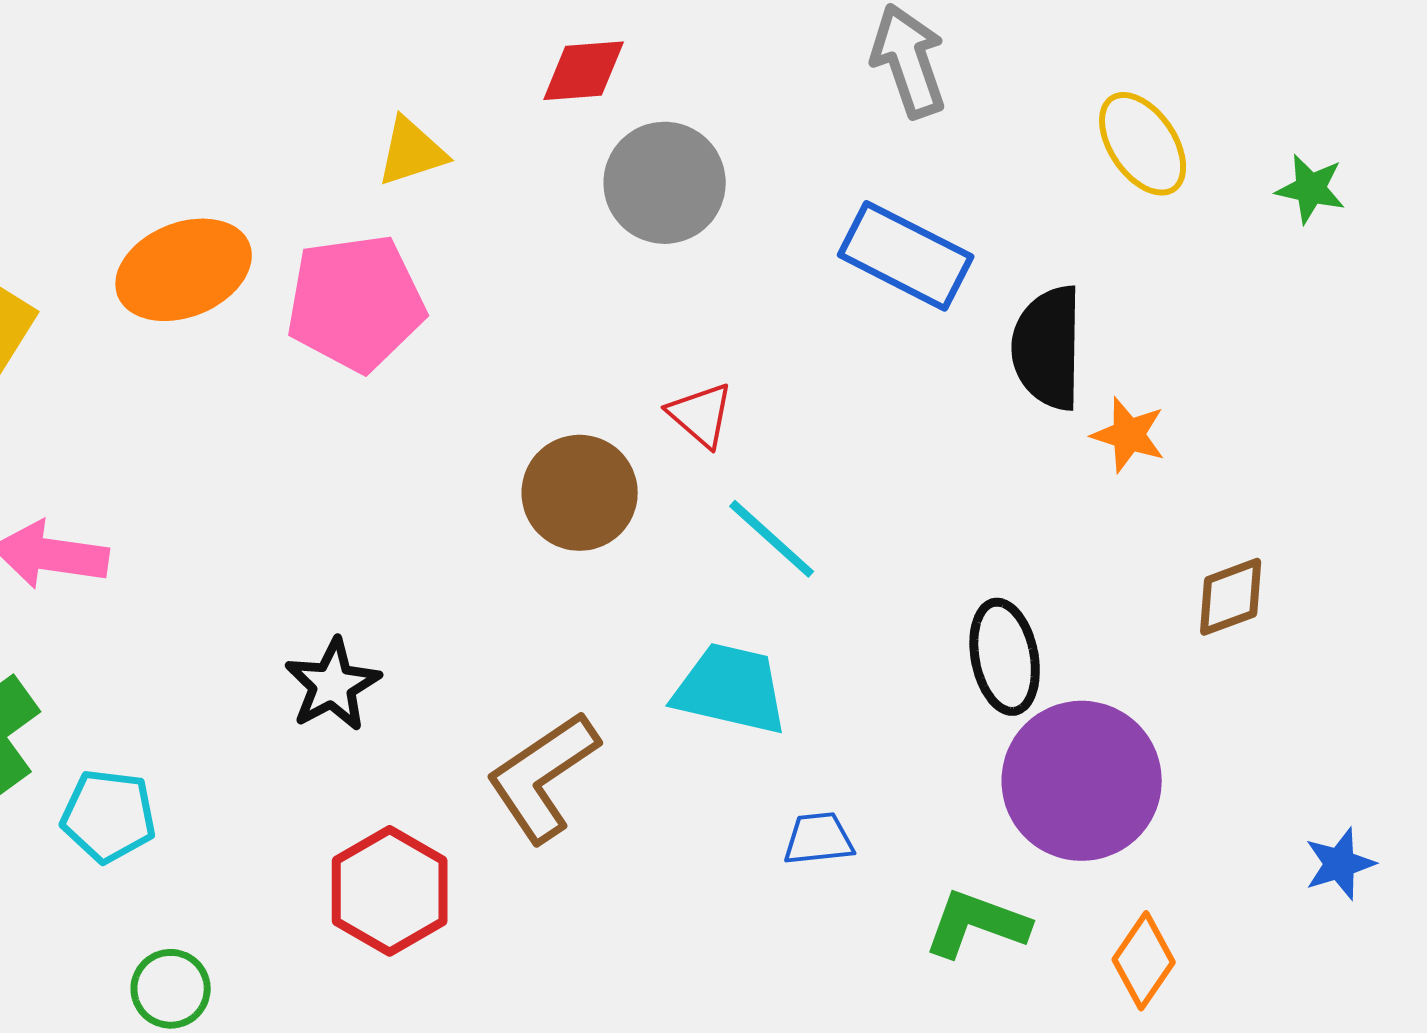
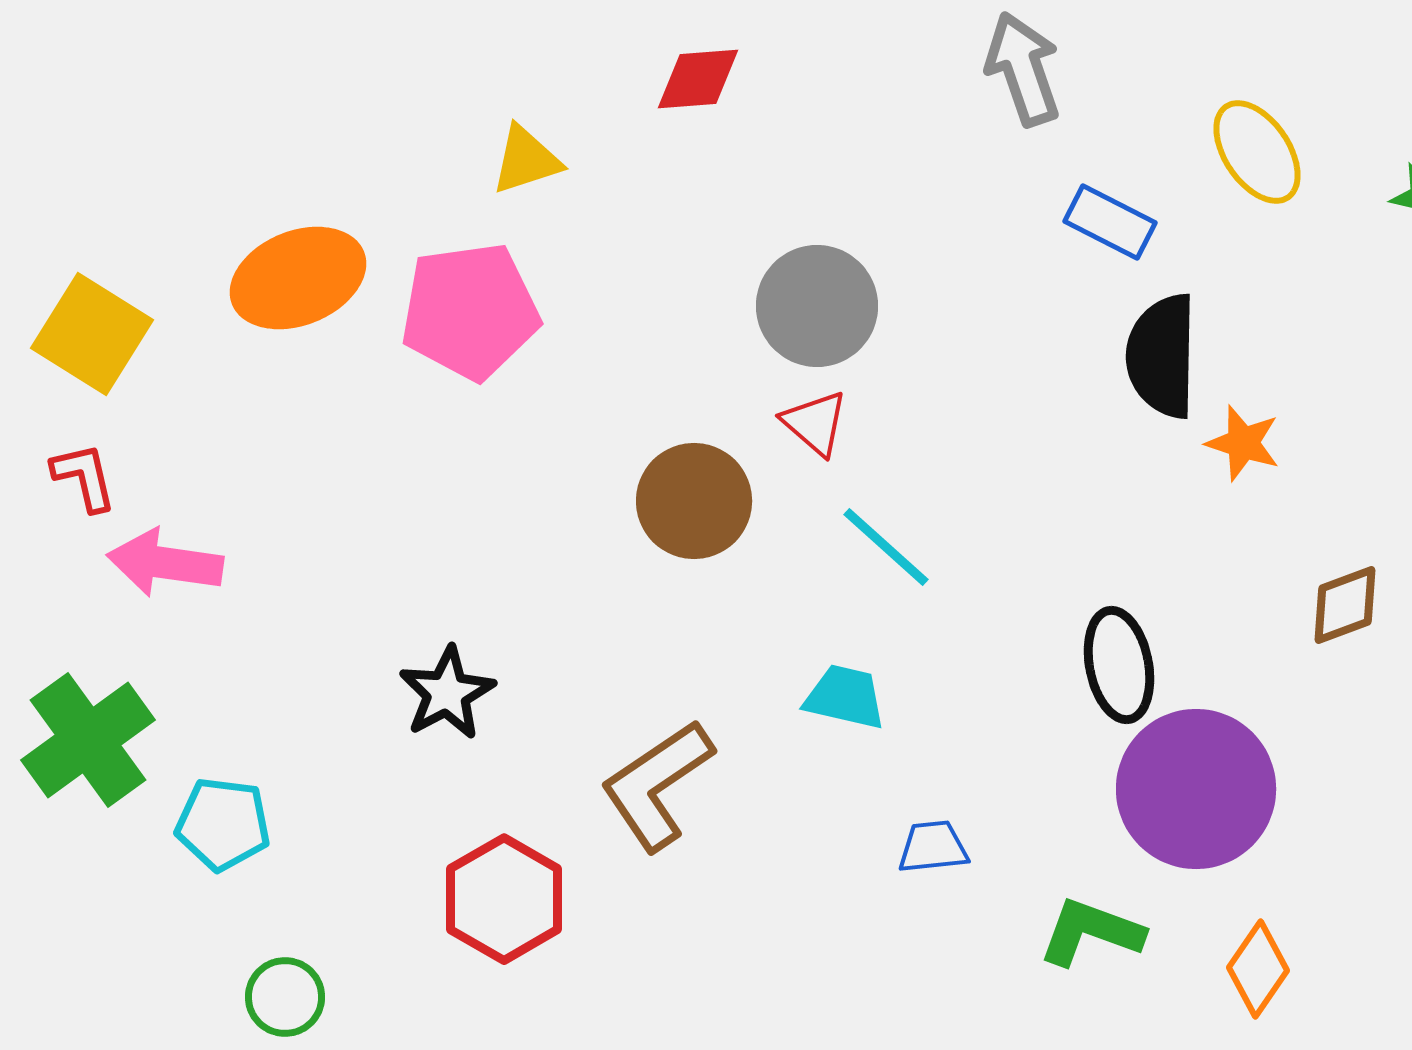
gray circle: (665, 183) -> (817, 306), moved
blue rectangle: (906, 256) -> (1110, 222), moved, size x0.7
cyan trapezoid: (731, 689) -> (845, 697), size x0.7

